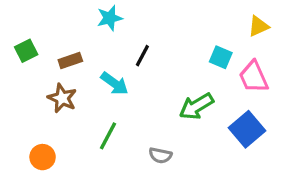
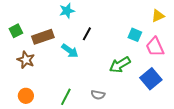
brown rectangle: (70, 61) -> (43, 37), size x1.5
brown star: (62, 98) -> (26, 60), moved
green line: (108, 136) -> (66, 97), moved

